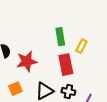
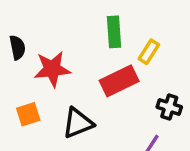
red rectangle: (66, 65) -> (119, 81), turned 70
black cross: (68, 91) -> (169, 107), moved

